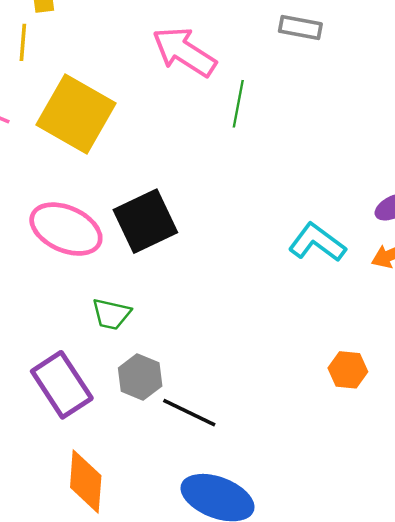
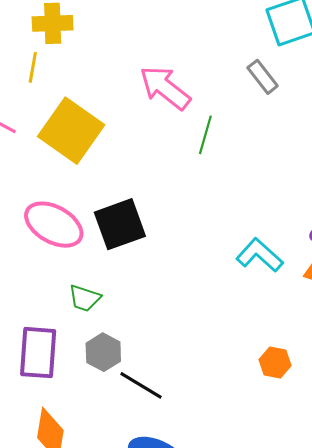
gray rectangle: (300, 28) -> (263, 77), turned 36
purple rectangle: (62, 385) -> (38, 353), turned 32

